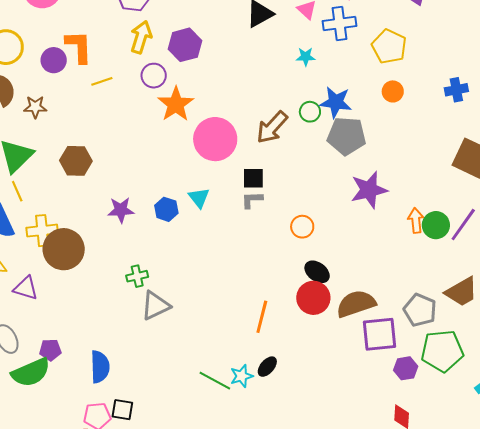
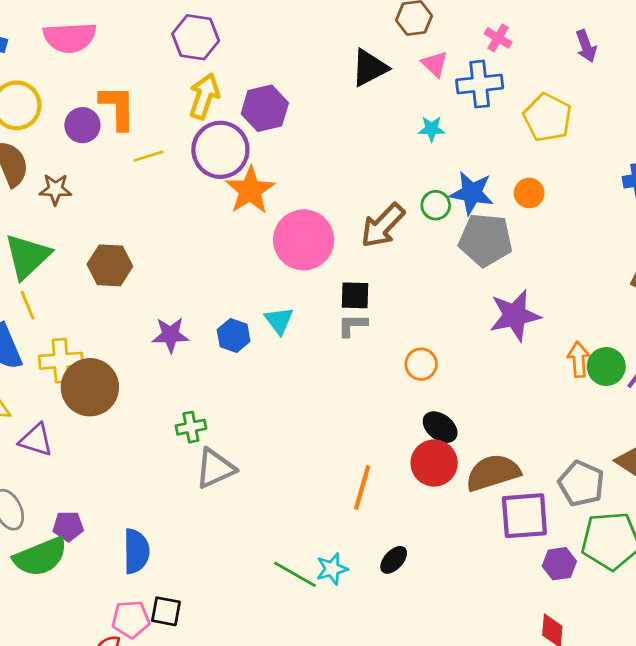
purple circle: (154, 76) -> (220, 150), size x1.6
orange circle: (393, 91) -> (529, 193), moved
black ellipse: (267, 367) -> (394, 560), moved

